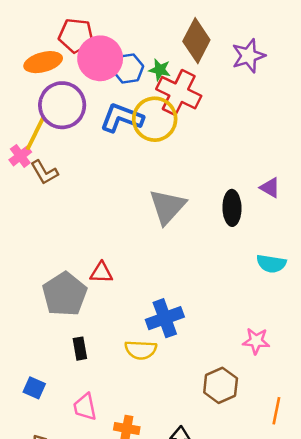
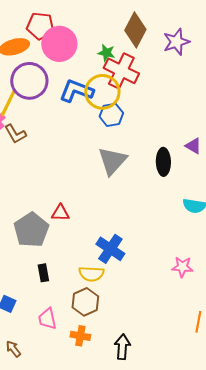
blue hexagon: (128, 68) -> (111, 115), moved
blue cross: (165, 318) -> (110, 249), turned -36
brown hexagon: (221, 385) -> (85, 302), moved

